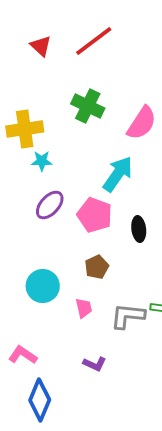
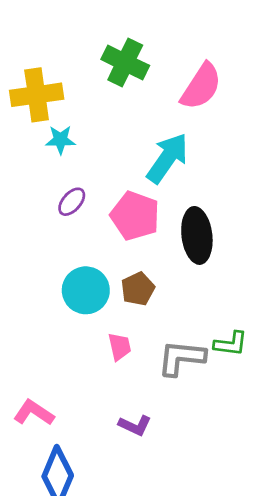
purple ellipse: (50, 205) -> (72, 202), size x0.7
black ellipse: (139, 229) -> (197, 235), size x1.5
cyan circle: (43, 286) -> (86, 290), moved

